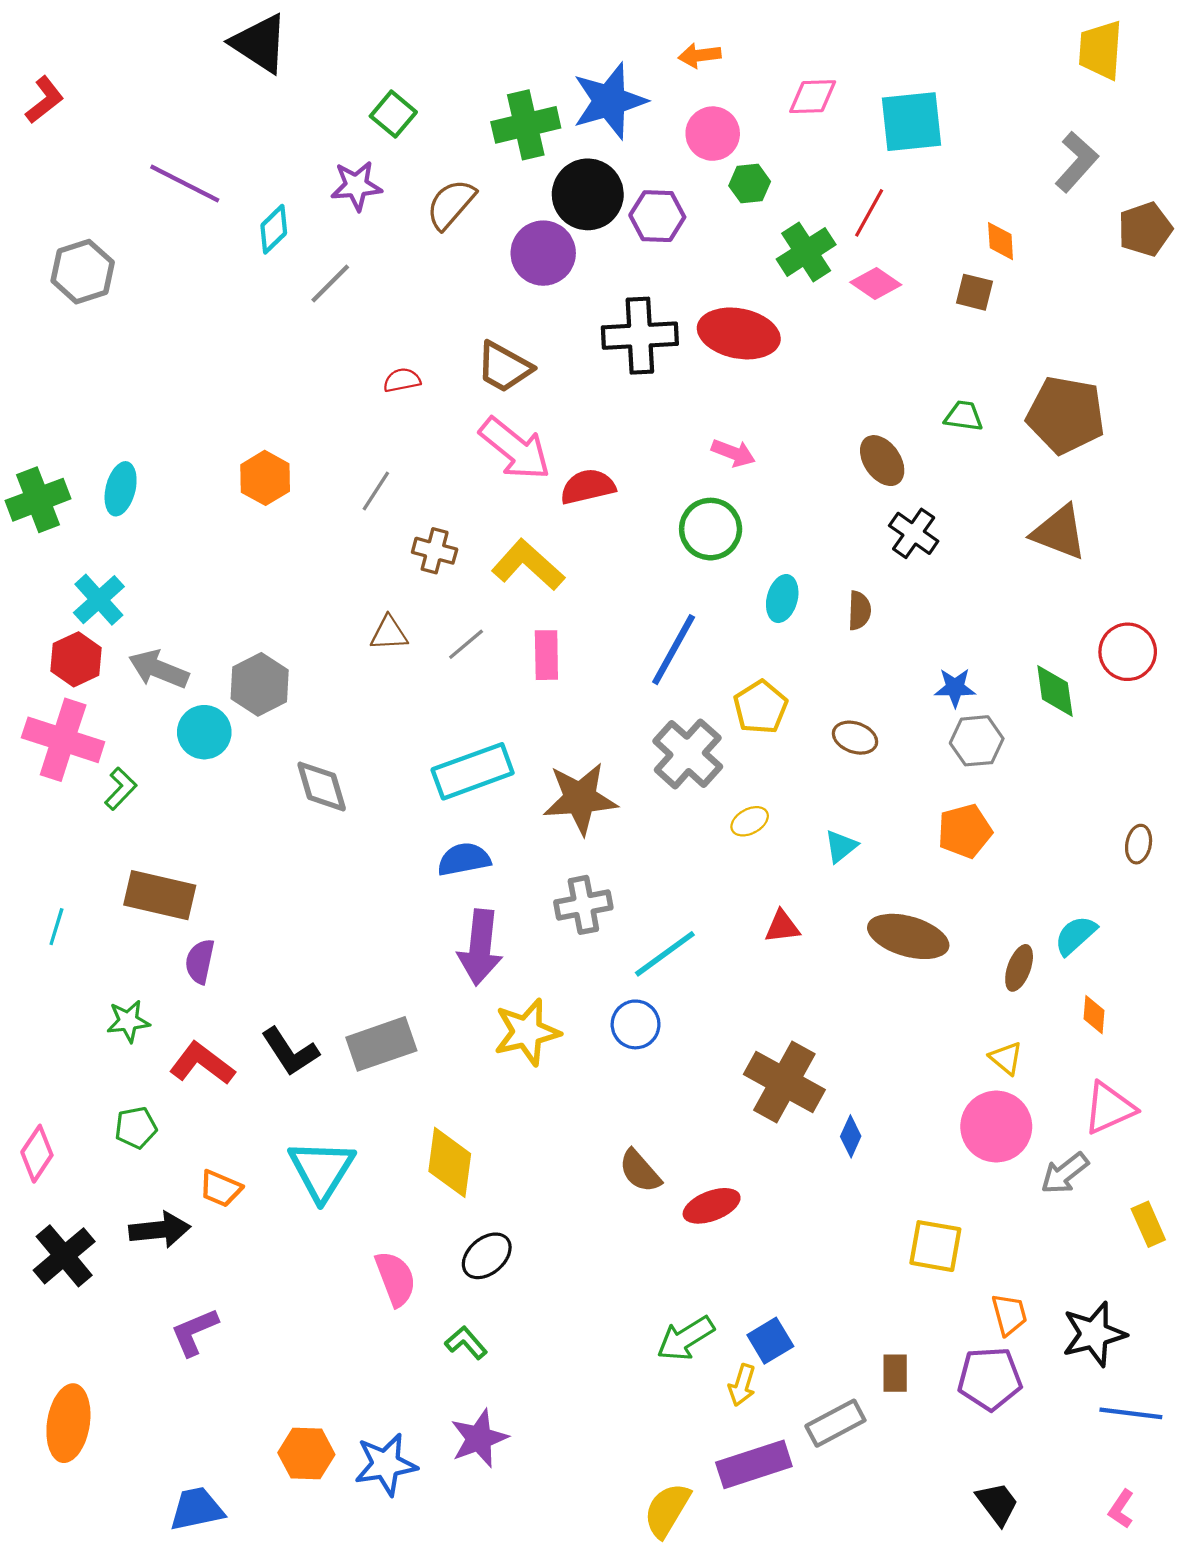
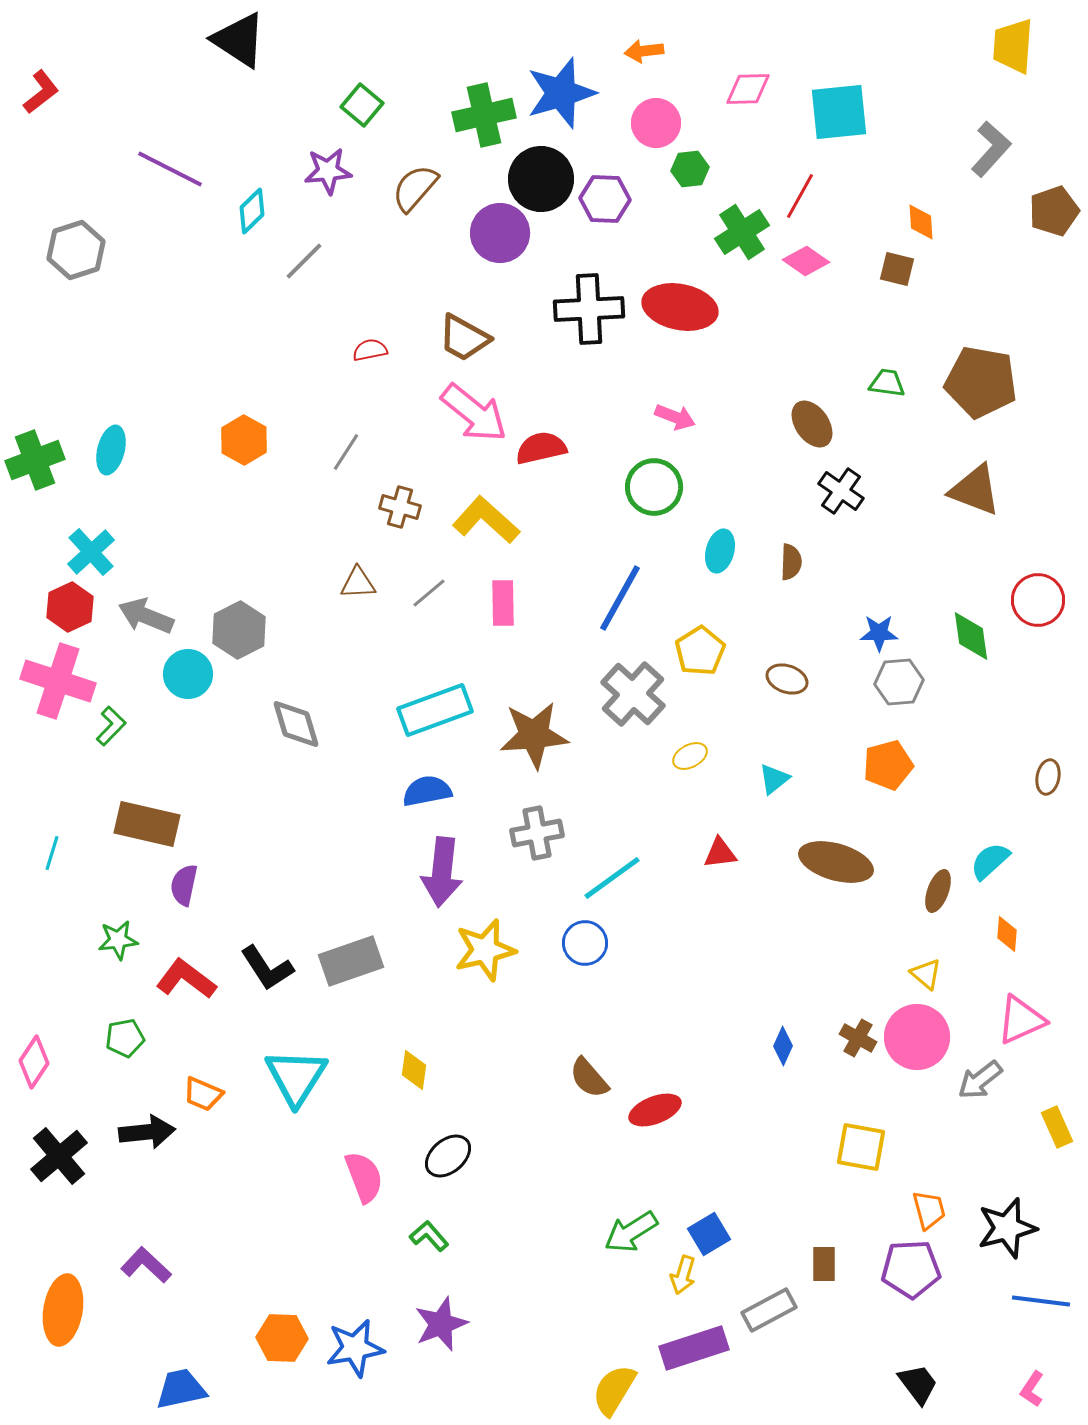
brown cross: (784, 1082) -> (858, 1038), moved, size x0.5
yellow diamond: (450, 1162) -> (414, 1070), size x0.6
purple L-shape: (194, 1332) -> (146, 1265), moved, turned 66

